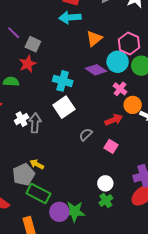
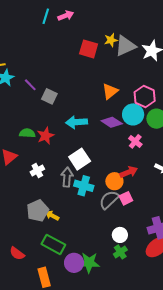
cyan arrow: (70, 17) -> (77, 122), moved
red star: (28, 64) -> (46, 136), moved
cyan cross: (63, 81) -> (84, 186), moved
orange circle: (133, 105) -> (114, 181), moved
gray arrow: (35, 123) -> (67, 177), moved
gray semicircle: (86, 135) -> (109, 200), moved, size x1.5
pink square: (111, 146) -> (126, 198), turned 32
gray pentagon: (24, 175) -> (38, 211), moved

